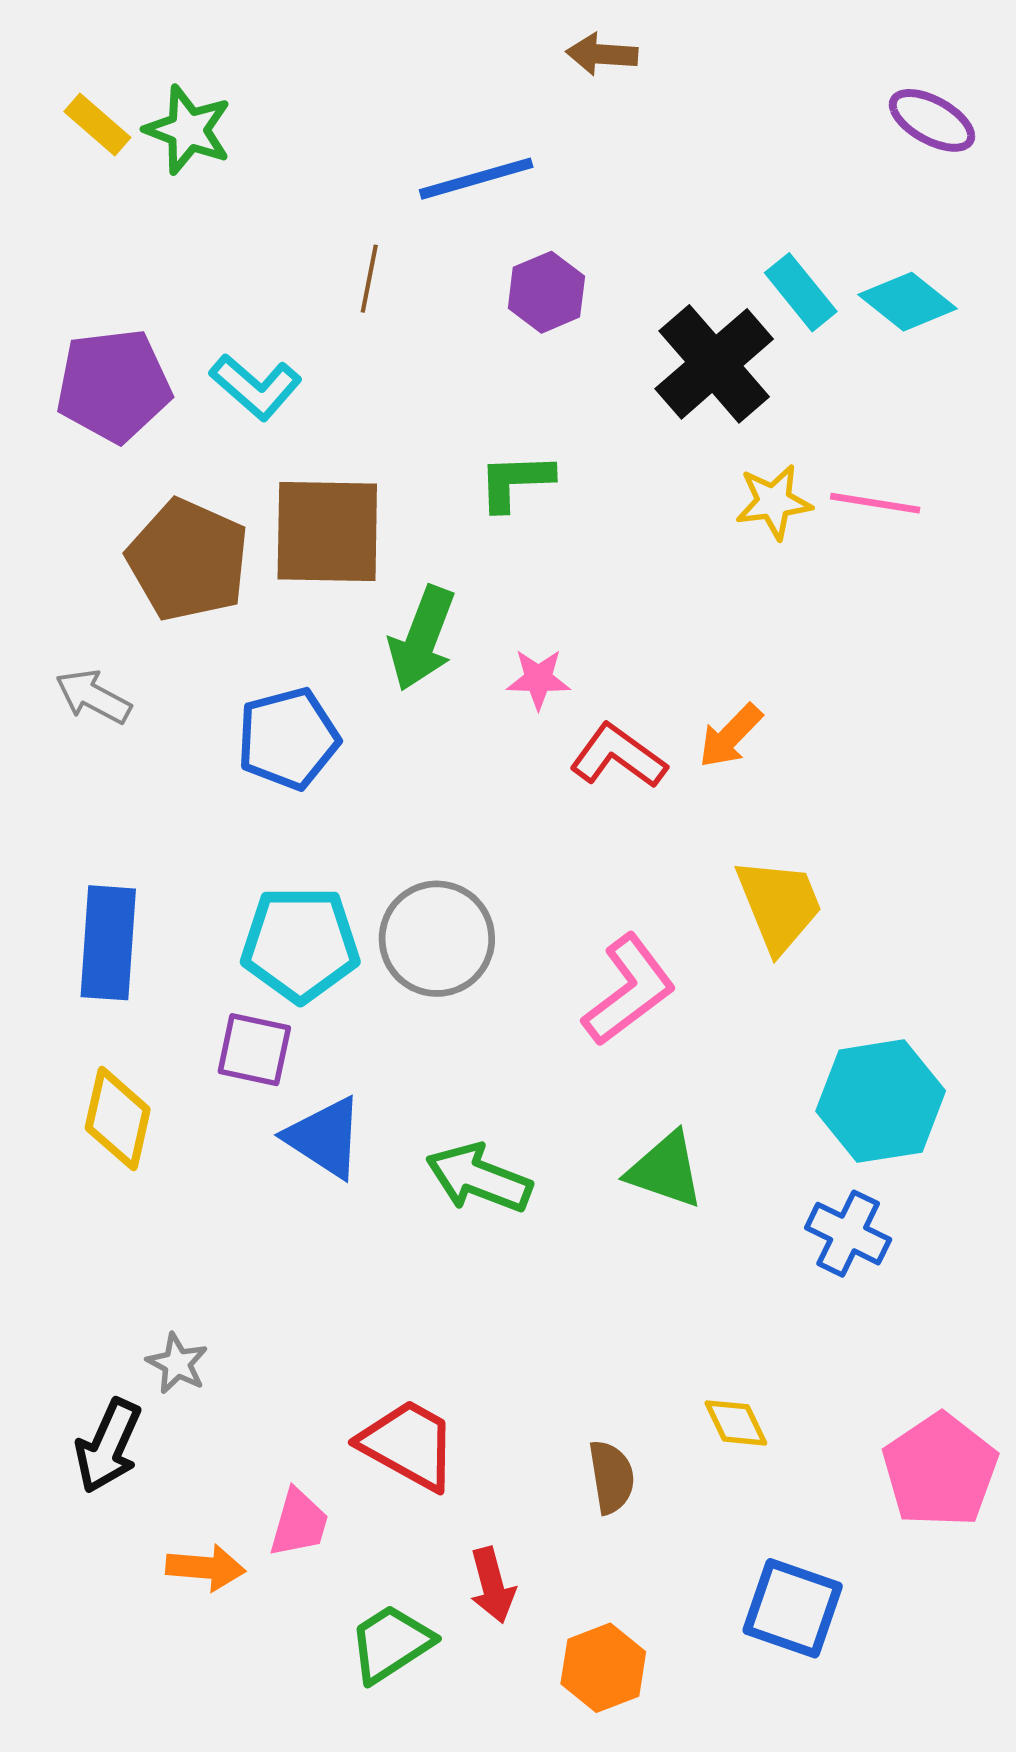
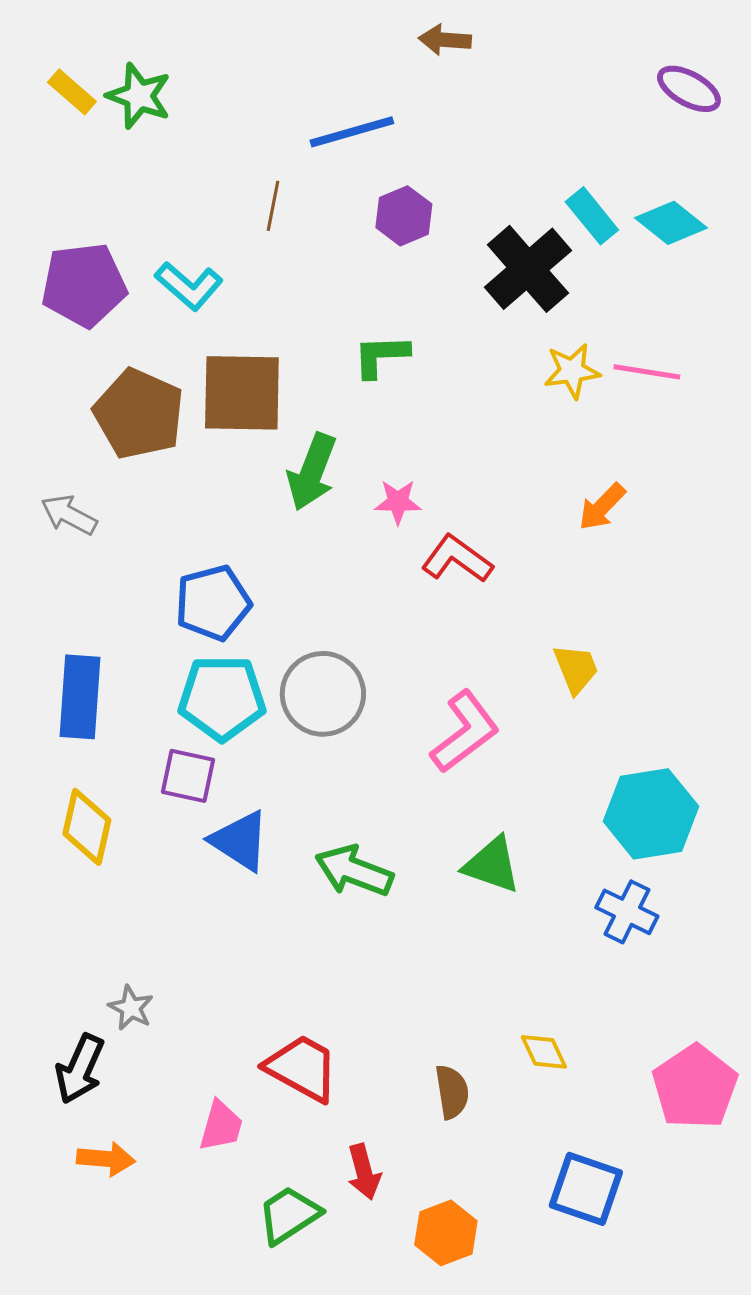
orange arrow: (730, 736) -> (602, 507), moved
blue pentagon: (288, 739) -> (213, 603), moved
yellow trapezoid: (779, 905) -> (576, 669), size x0.7
orange arrow: (206, 1568) -> (106, 1159), moved

